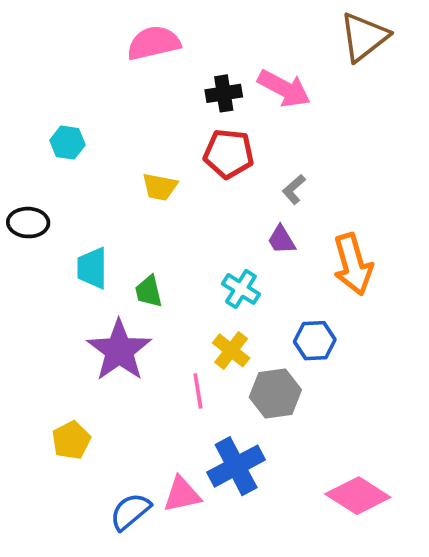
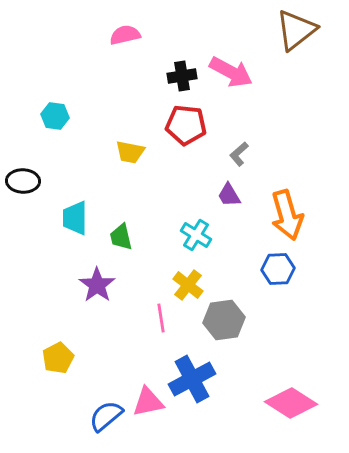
pink semicircle: (154, 43) -> (125, 35), size x0.7
blue hexagon: (315, 341) -> (278, 269), moved
purple star: (119, 350) -> (97, 285), size x0.7

